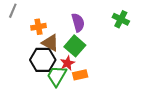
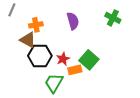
brown triangle: (50, 43) -> (28, 40), moved
green square: (75, 46) -> (89, 60), moved
green trapezoid: (57, 76) -> (54, 83), moved

